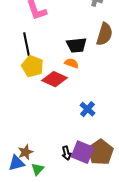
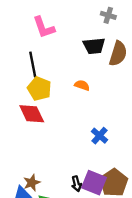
black trapezoid: (76, 45) -> (94, 46), moved
red diamond: (54, 79) -> (32, 114), moved, turned 40

